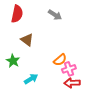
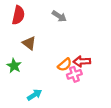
cyan arrow: (31, 79) -> (34, 95), moved
red arrow: (72, 83) -> (82, 61), moved

